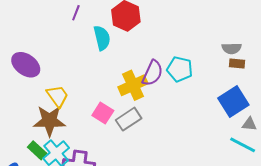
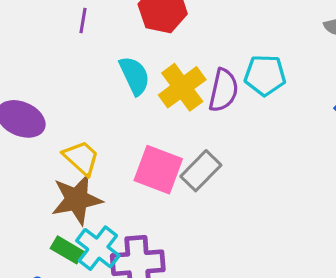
cyan semicircle: (102, 38) -> (135, 76), moved
yellow cross: (133, 85) -> (182, 87), moved
pink square: (103, 113) -> (158, 170), size x1.4

